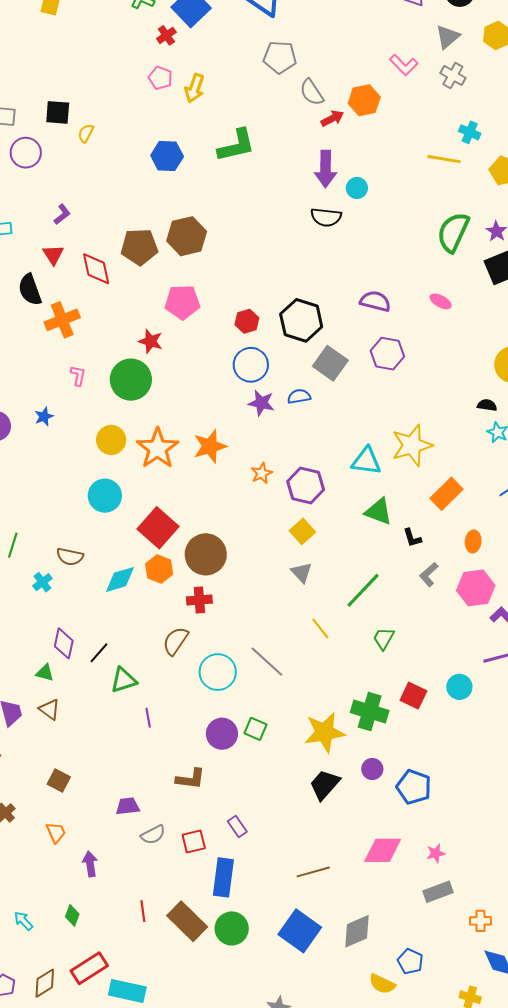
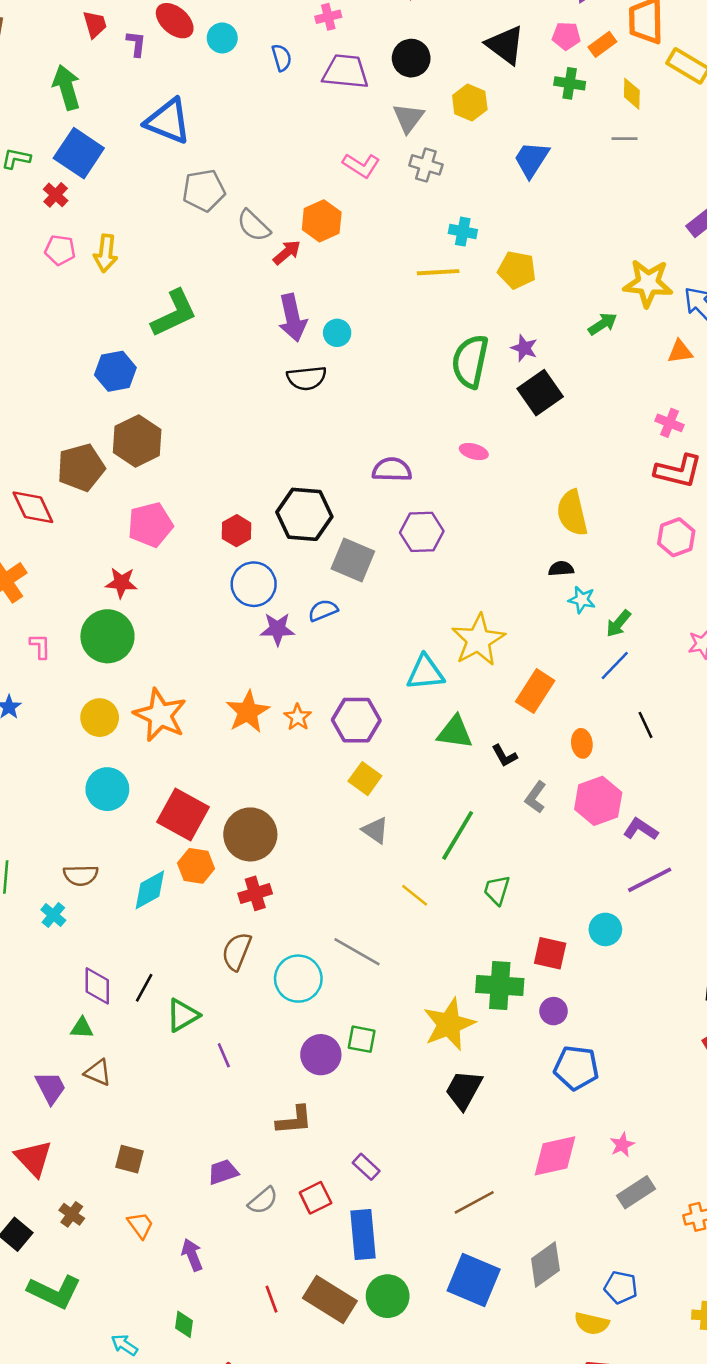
blue hexagon: (167, 156) -> (115, 371), moved
orange star: (210, 446) -> (248, 712), moved
purple circle: (372, 769) -> (554, 1011), moved

